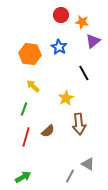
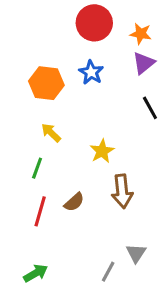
red circle: (61, 15) -> (94, 23), size x1.5
orange star: (82, 22) -> (141, 34), moved
black line: (84, 73) -> (150, 108), moved
gray triangle: (88, 164) -> (136, 253), turned 32

